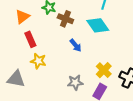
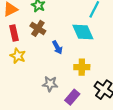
brown cross: (65, 19) -> (38, 28), moved
yellow cross: (104, 70) -> (82, 67), moved, turned 35

